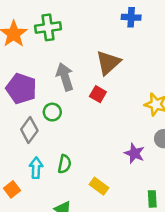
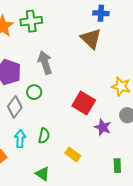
brown triangle: (108, 63) -> (91, 39), moved, turned -35
red square: (98, 94) -> (84, 103), moved, size x1.6

